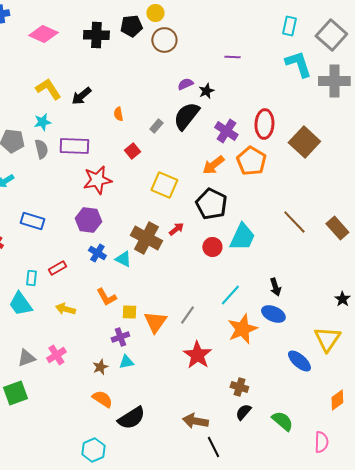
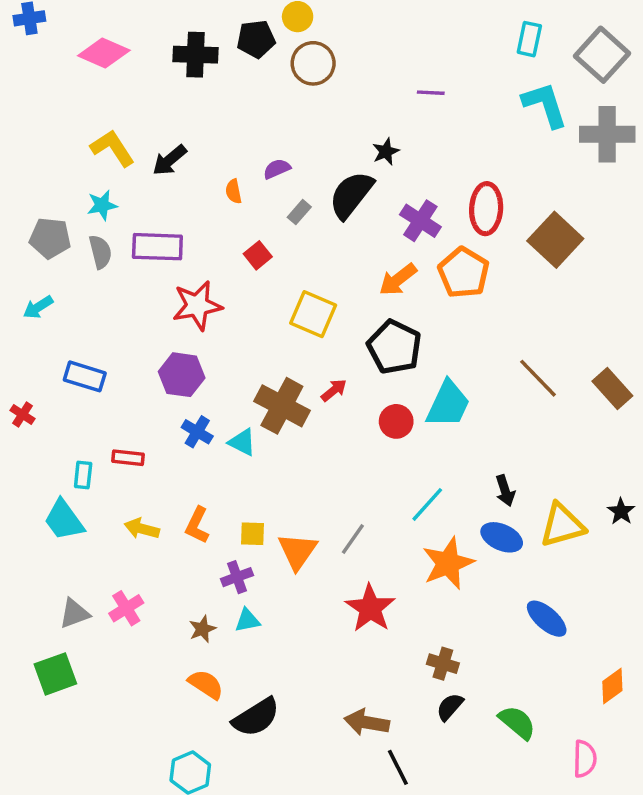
purple semicircle: (185, 84) -> (277, 169), moved
red rectangle: (57, 268) -> (128, 458), turned 36
orange L-shape: (106, 297) -> (197, 525), moved, turned 55
yellow triangle: (327, 339) -> (562, 525), moved, turned 40

